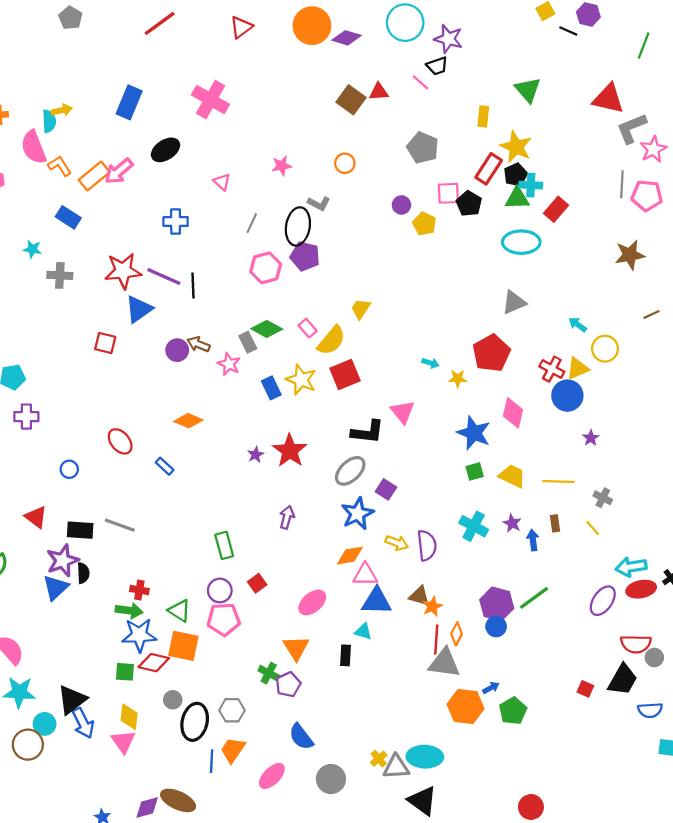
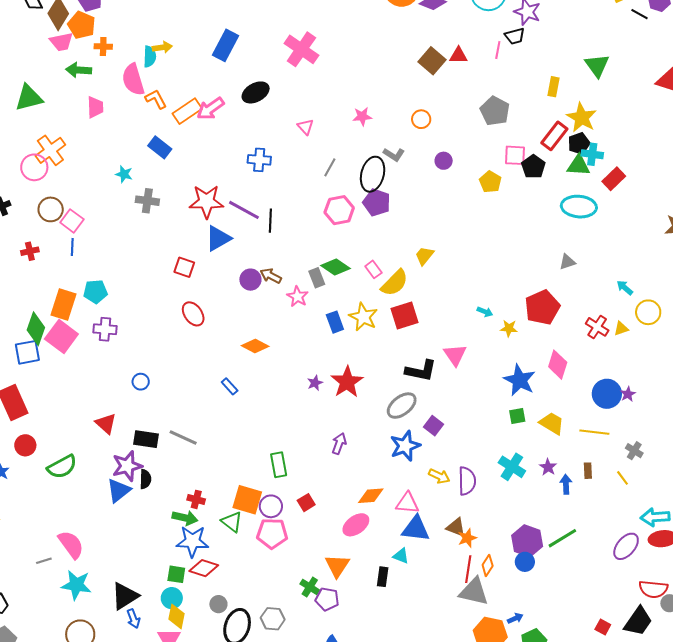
pink line: (420, 82) -> (498, 50), turned 54
purple circle: (401, 205) -> (444, 161), moved
gray triangle: (514, 302) -> (567, 262), size x0.7
yellow triangle: (578, 369) -> (621, 329), size x0.7
blue circle: (567, 396) -> (607, 394), moved
red ellipse: (120, 441) -> (193, 314), moved
orange diamond: (350, 556) -> (371, 496), moved
orange square: (183, 646) -> (247, 500), moved
purple pentagon: (288, 684) -> (327, 599), turned 30
blue arrow: (83, 723) -> (133, 619), size x0.7
cyan circle: (45, 724) -> (172, 598), moved

